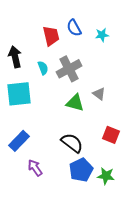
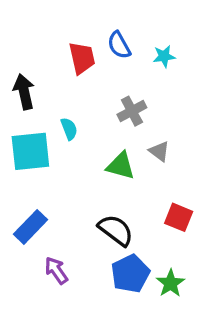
cyan semicircle: (43, 68) -> (69, 129), moved
gray cross: (69, 69) -> (132, 111), moved, size x0.7
green star: (106, 176) -> (171, 283), turned 30

